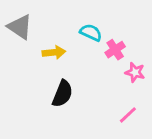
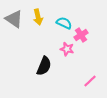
yellow arrow: (54, 52) -> (38, 17), moved, turned 84
pink star: (135, 72) -> (67, 49), moved

